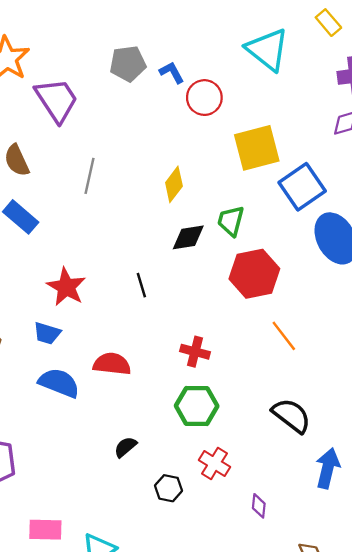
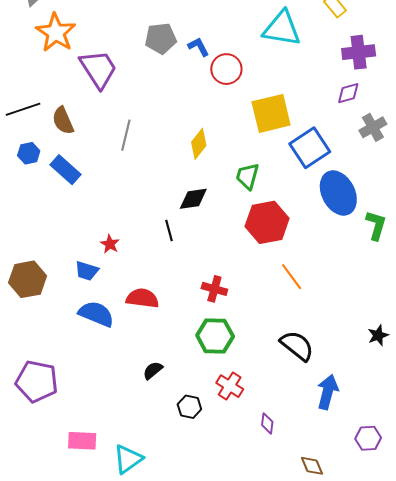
cyan triangle: (267, 50) -> (282, 29), turned -30
black diamond: (188, 237) -> (193, 199), moved
red star: (66, 287) -> (110, 244), moved, size x0.6

